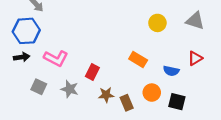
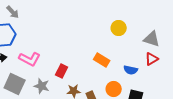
gray triangle: (195, 21) -> (152, 39), moved
gray square: (39, 87) -> (15, 84), size x1.5

